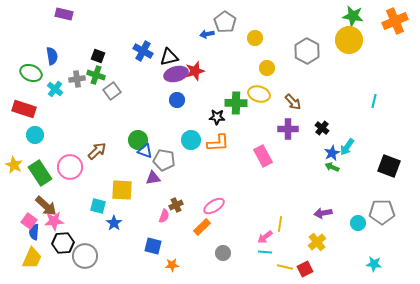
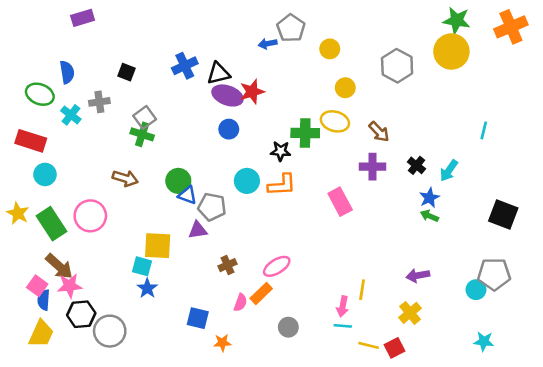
purple rectangle: (64, 14) -> (83, 18), turned -30
blue cross: (143, 51) -> (185, 66), turned 36
purple ellipse: (176, 74) -> (227, 95), turned 35
green cross: (96, 75) -> (142, 134), moved
cyan arrow: (347, 147) -> (449, 171), moved
brown arrow: (97, 151) -> (125, 178), moved, turned 60
cyan square: (98, 206) -> (142, 266), moved
pink semicircle: (164, 216) -> (240, 303), moved
cyan circle: (358, 223) -> (476, 290), moved
pink arrow: (265, 237) -> (343, 306), turned -42

